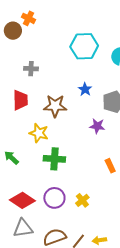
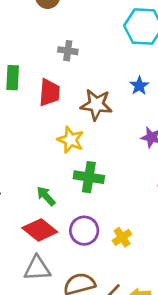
green arrow: (11, 158) -> (46, 196), moved

